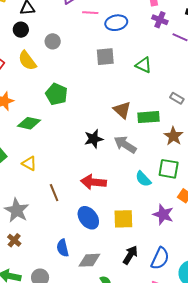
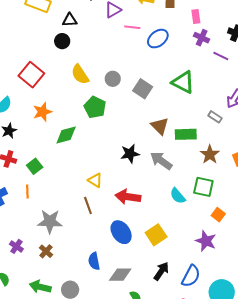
blue ellipse: (116, 23) -> (158, 39), turned -30
gray circle: (53, 41) -> (113, 79), moved
gray square: (105, 57) -> (143, 89), moved, turned 36
yellow semicircle: (27, 61) -> (80, 74), moved
green triangle: (143, 65) -> (183, 82), size x1.4
green diamond: (29, 123) -> (66, 135), turned -30
yellow triangle: (29, 163) -> (95, 180), moved
gray star: (17, 210) -> (50, 222), turned -30
purple star: (163, 214) -> (206, 241), moved
yellow square: (123, 219) -> (156, 235), turned -35

